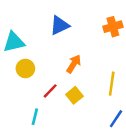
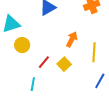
orange arrow: (74, 64) -> (72, 39), moved

